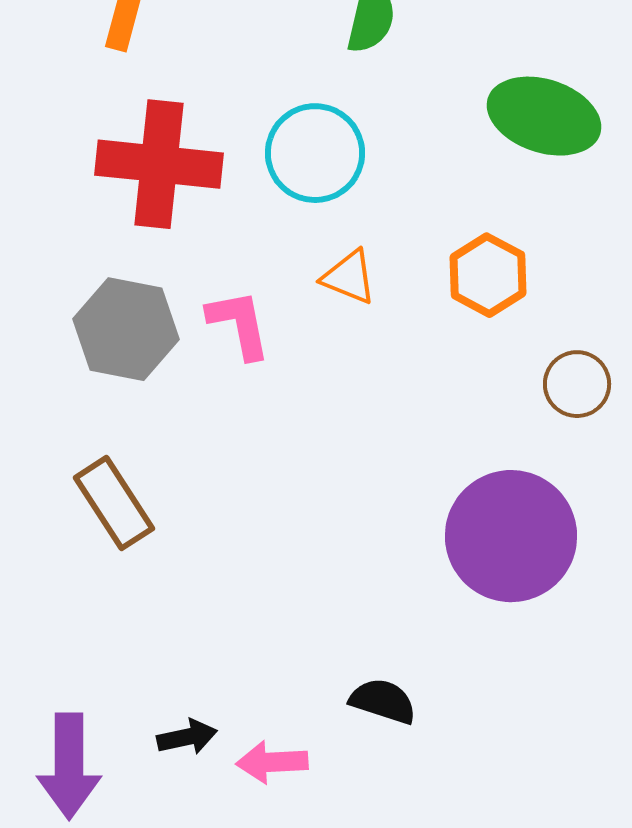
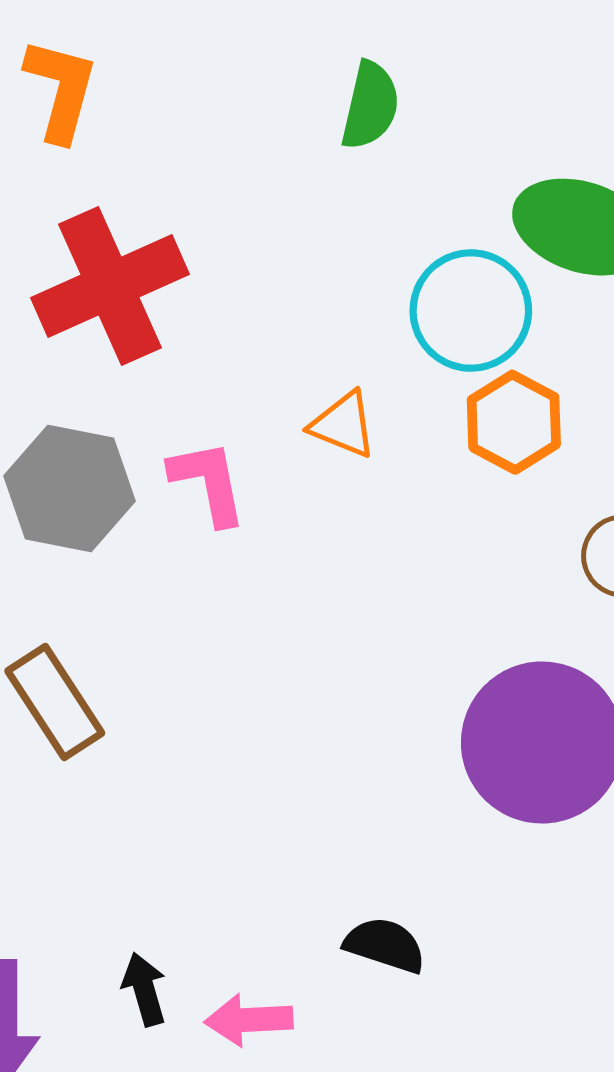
cyan circle: (315, 153) -> (471, 311), moved
red cross: (159, 164) -> (110, 286), turned -30
black arrow: (187, 737) -> (144, 989), turned -94

